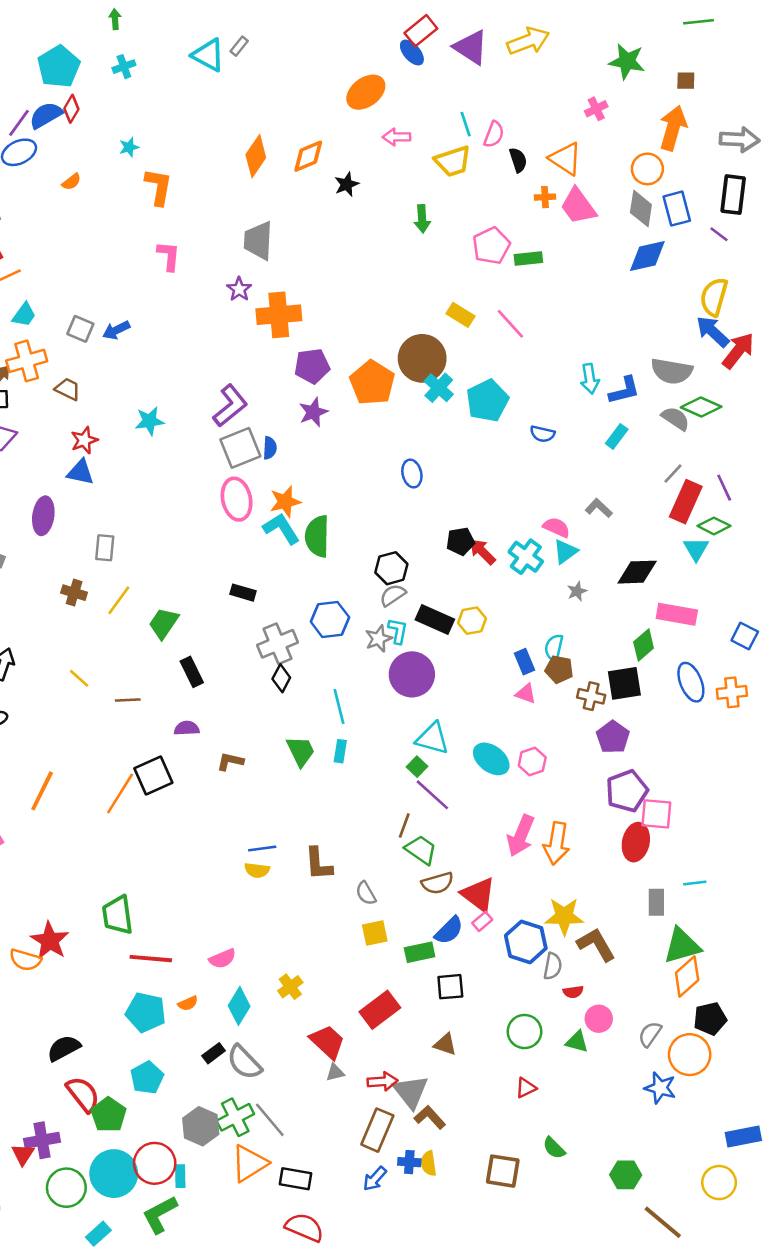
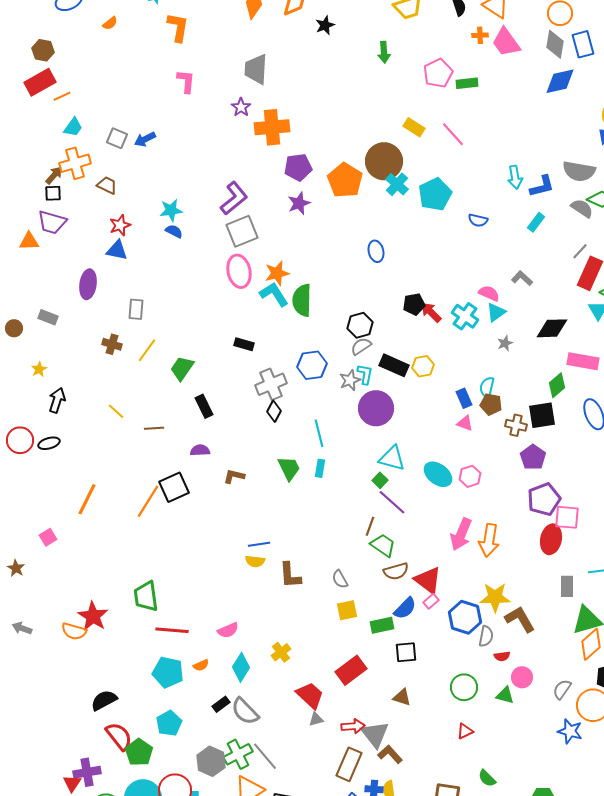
blue semicircle: (270, 448) -> (174, 231), moved, turned -66
brown L-shape: (318, 864) -> (290, 575), moved

